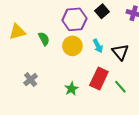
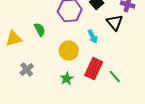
yellow triangle: (17, 32) -> (14, 39), moved
yellow circle: (72, 46) -> (69, 51), moved
black triangle: (120, 52) -> (115, 23), moved

